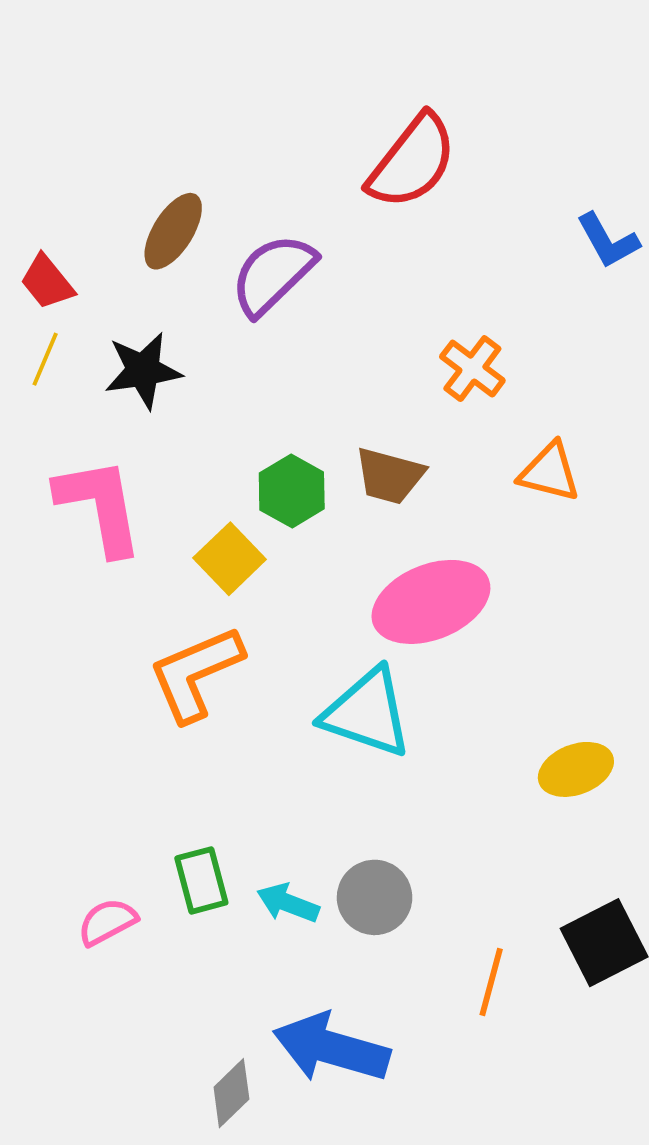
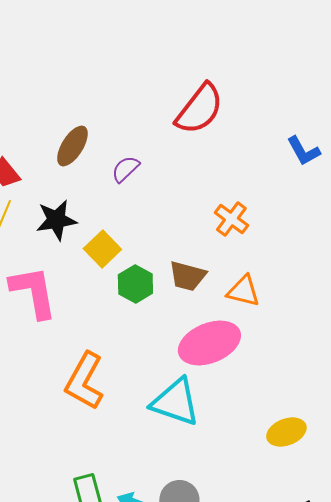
purple semicircle: (273, 274) -> (125, 169), size x0.6
orange triangle: (550, 472) -> (243, 291), moved
yellow square: (230, 559) -> (102, 249), moved
orange L-shape: (196, 673) -> (84, 381), turned -38

